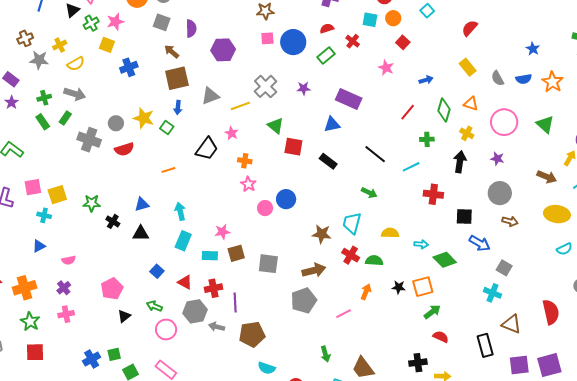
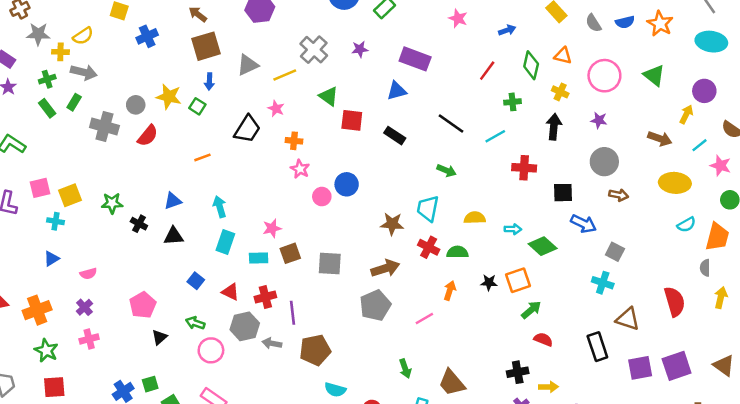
yellow cross: (60, 45) -> (60, 52), moved, turned 32
red semicircle: (124, 149) -> (148, 136), turned -30

